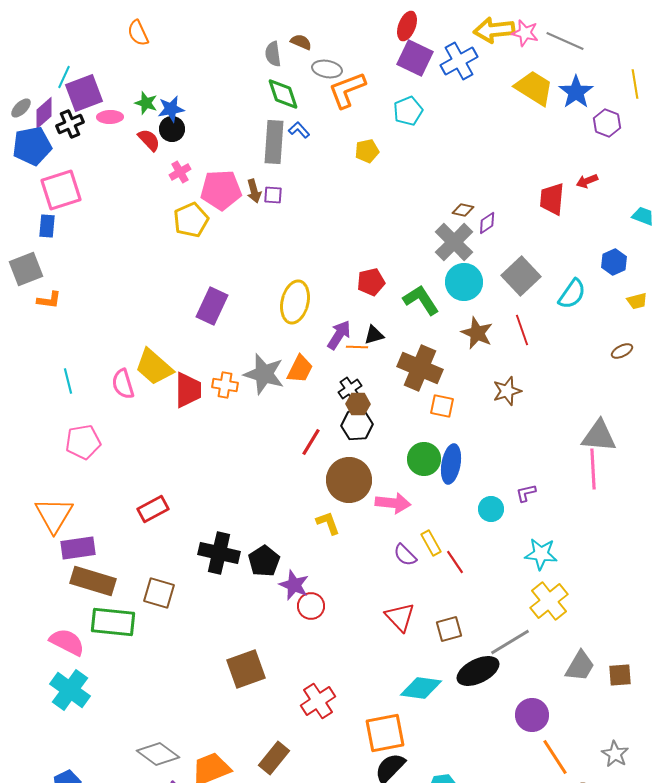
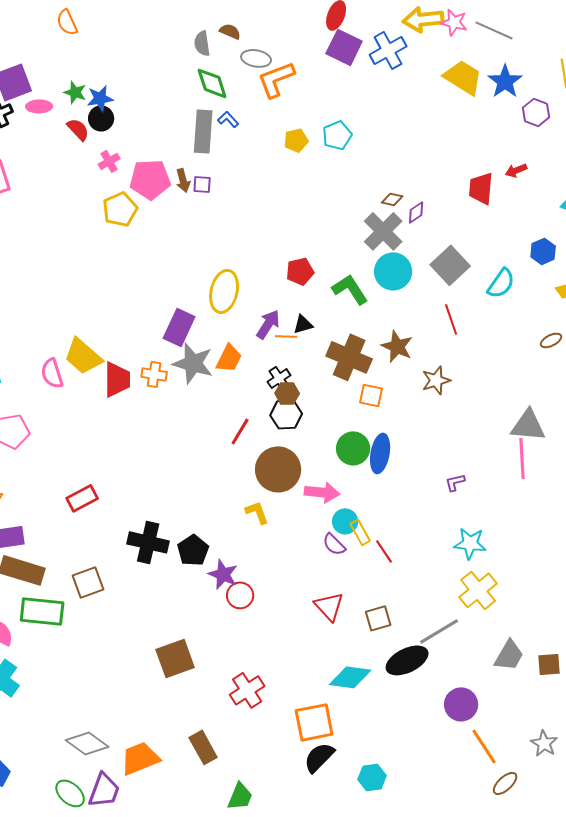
cyan pentagon: (408, 111) -> (337, 135), moved
purple rectangle: (212, 306) -> (179, 327), moved
brown star: (477, 333) -> (397, 346), moved
cyan circle: (491, 509) -> (345, 521), moved
brown square: (159, 593) -> (88, 582), turned -36
brown rectangle: (274, 758) -> (203, 747), turned -68

